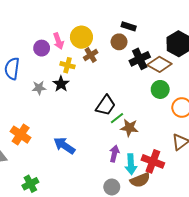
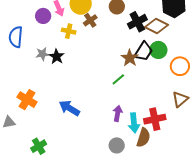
black star: (61, 84) -> (57, 57), moved
black trapezoid: (106, 105) -> (143, 51), moved
brown star: (129, 128) -> (130, 58), moved, turned 30
red cross: (153, 161) -> (155, 119), turned -30
brown semicircle: (140, 180) -> (143, 138), turned -48

